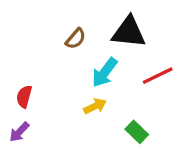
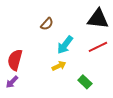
black triangle: (129, 32) -> (98, 19), moved
red semicircle: (24, 97) -> (15, 60), size x1.5

